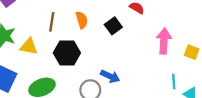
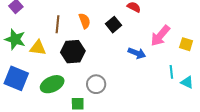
pink arrow: (164, 41) -> (160, 36), turned -140
blue arrow: (110, 76) -> (137, 53), moved

